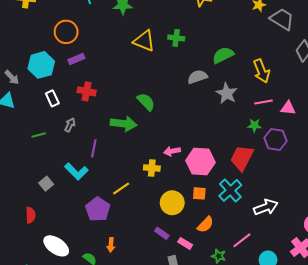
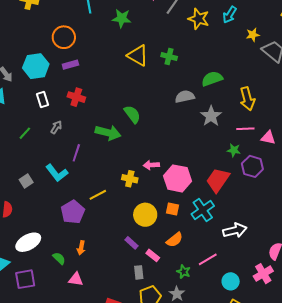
green line: (39, 135) -> (25, 133), turned -40
white ellipse: (56, 246) -> (28, 242), turned -70

